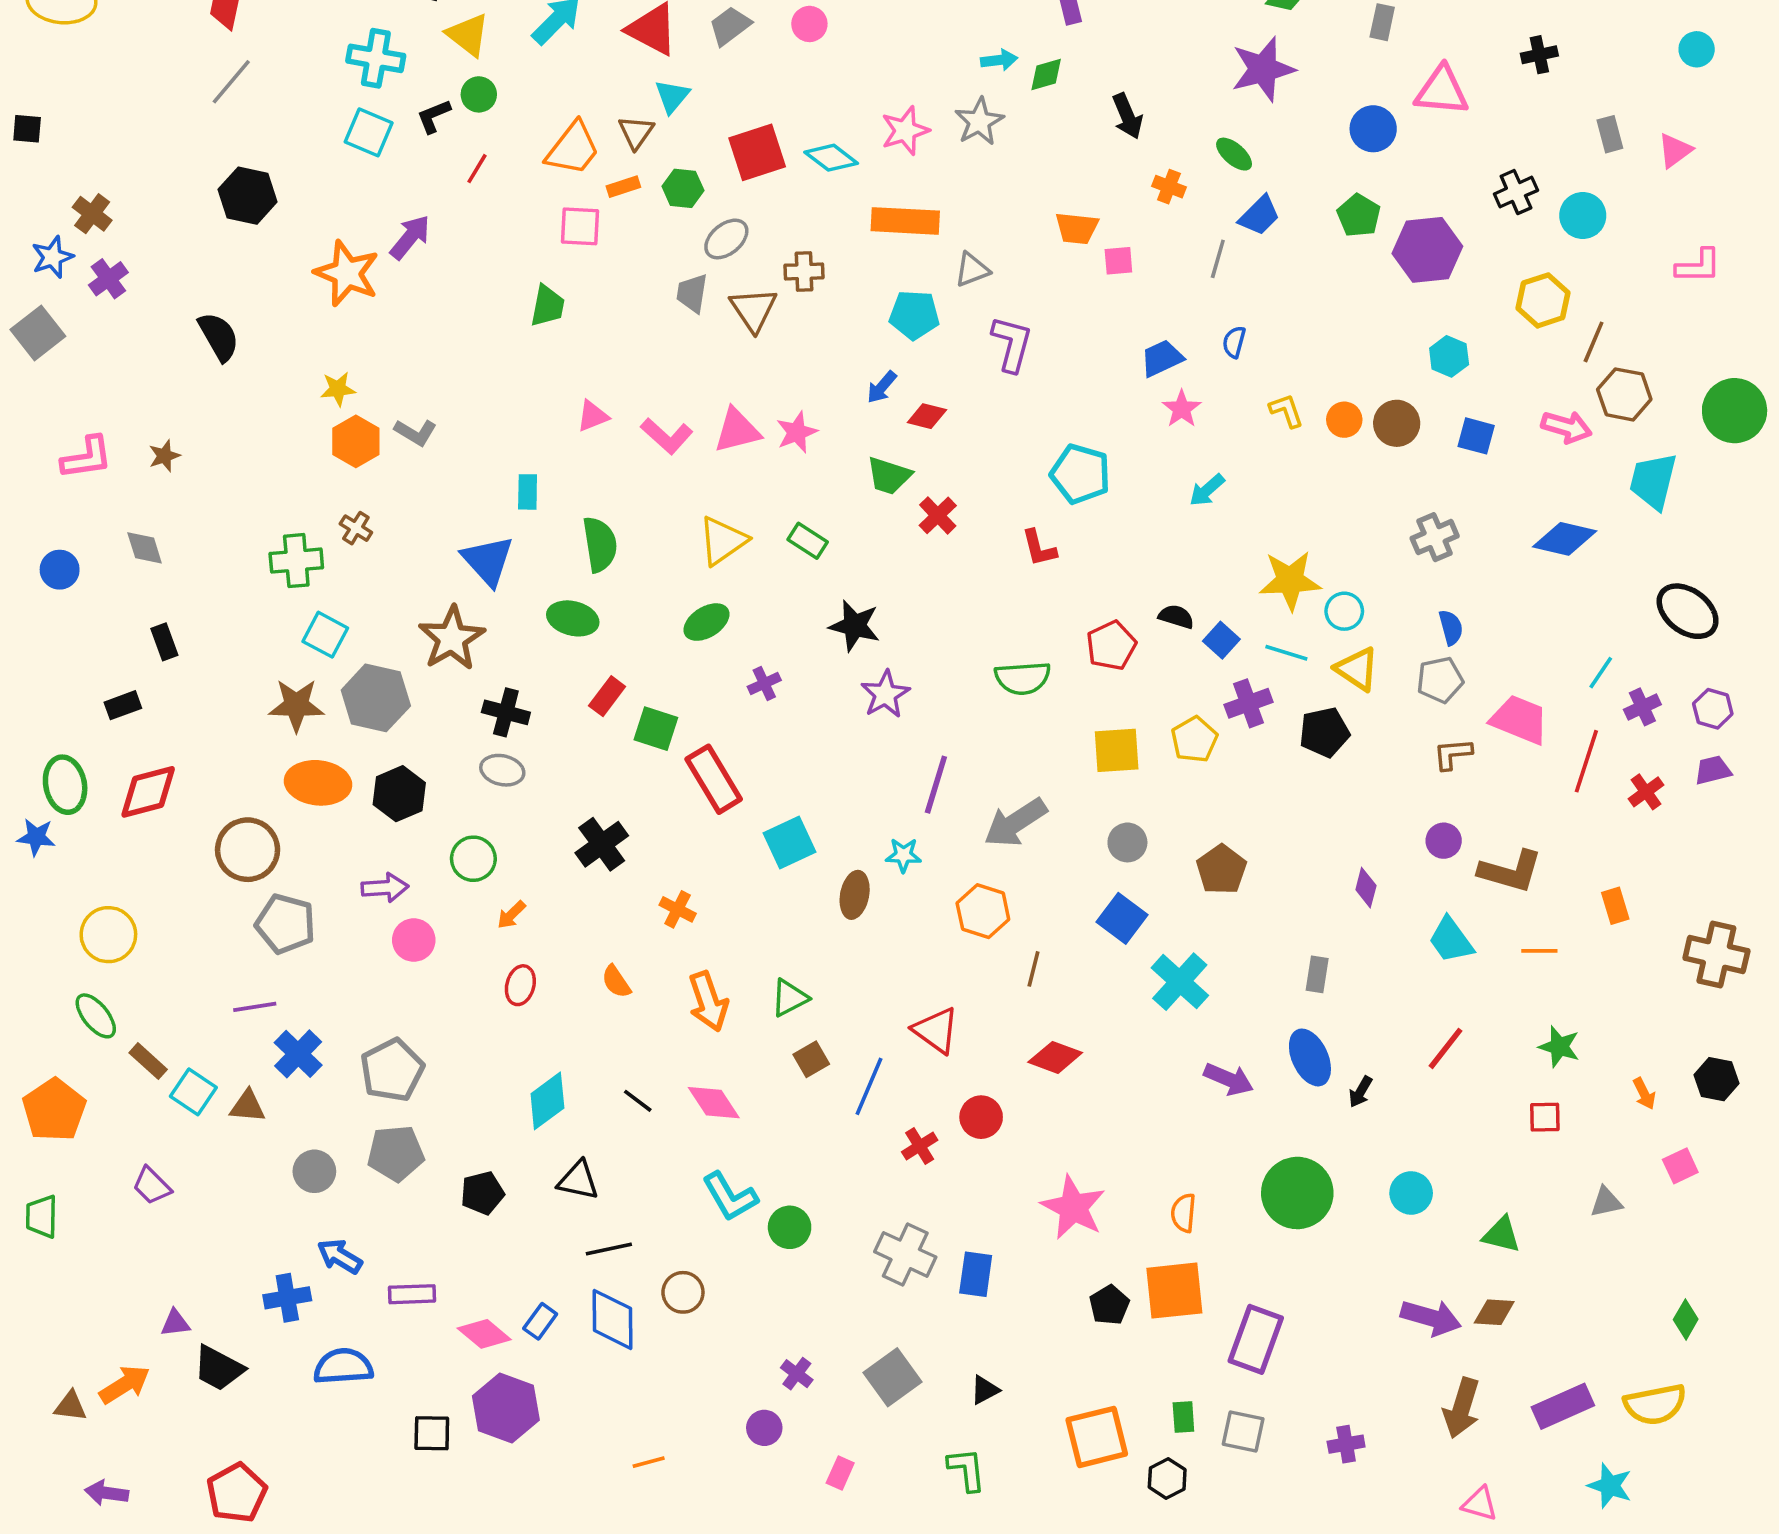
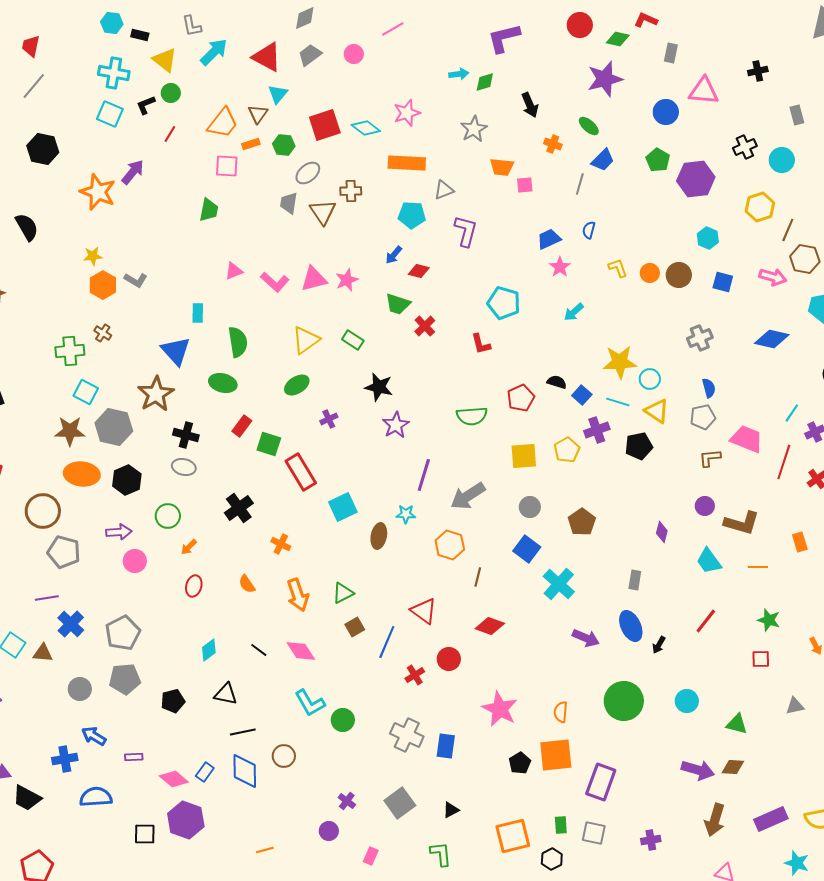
gray star: (979, 122) -> (474, 129), moved
cyan diamond: (547, 1101) -> (209, 650), size x0.7
purple rectangle: (412, 1294) -> (134, 757), size x0.7

